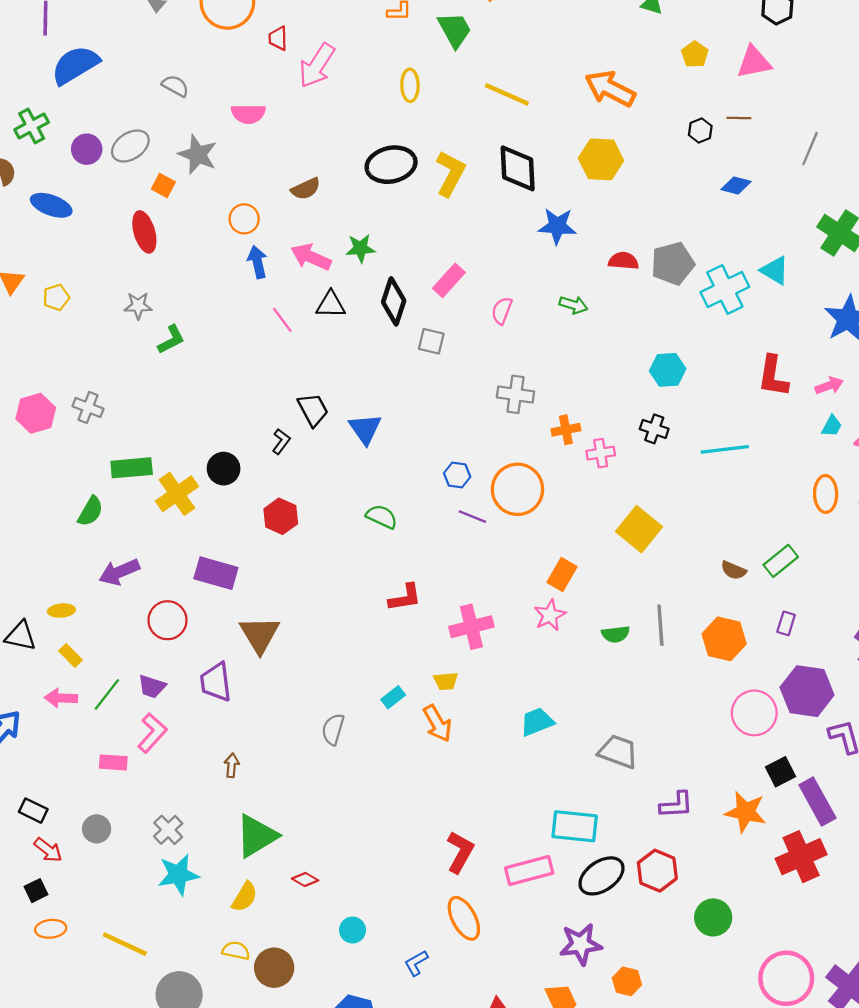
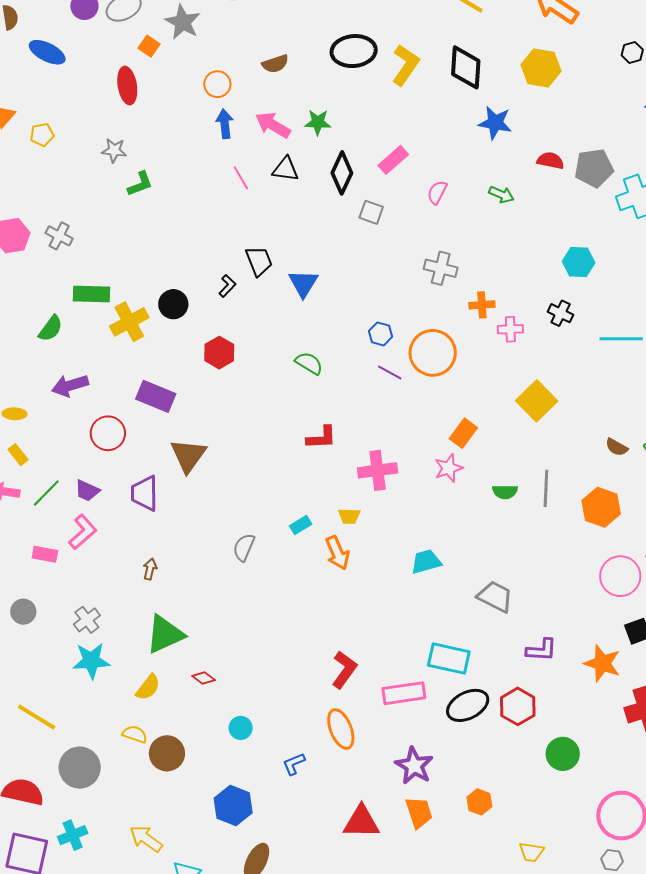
purple star: (581, 944) -> (414, 766), moved, turned 30

